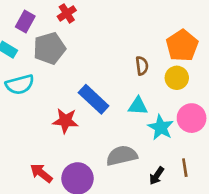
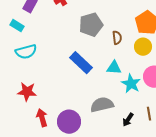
gray pentagon: (49, 48) -> (91, 25), moved
red star: (65, 121) -> (27, 92), moved
red arrow: (41, 173) -> (42, 118), turned 36

